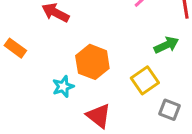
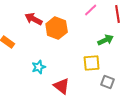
orange hexagon: (92, 62) -> (57, 28), moved
yellow square: (145, 80) -> (92, 63), turned 30

